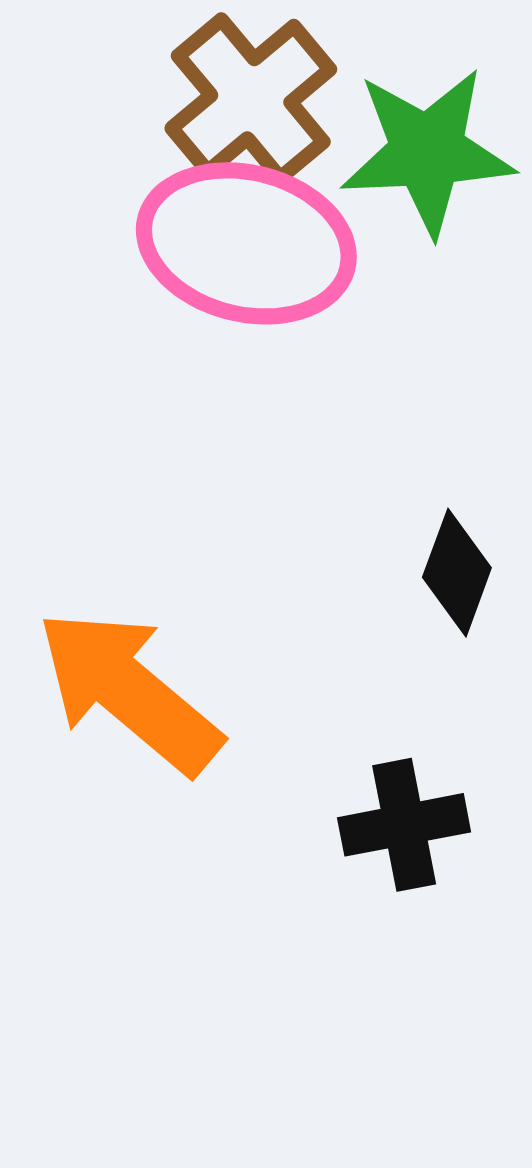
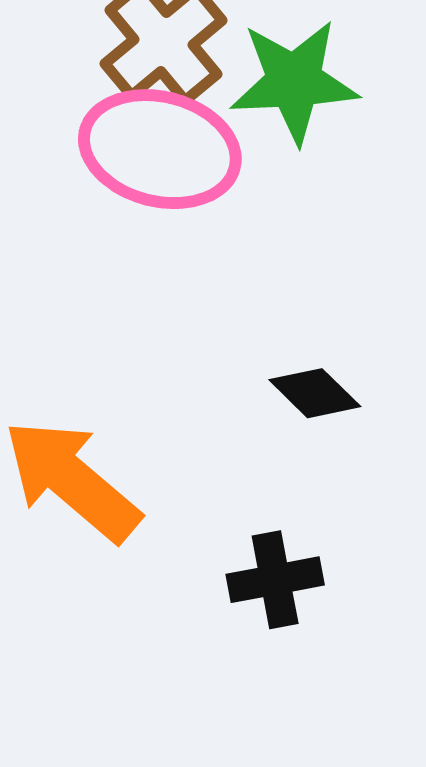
black diamond: (457, 573) -> (315, 393), turned -66

